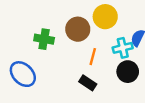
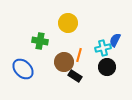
yellow circle: (105, 17) -> (68, 23), moved
brown circle: (78, 29) -> (64, 62), moved

